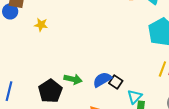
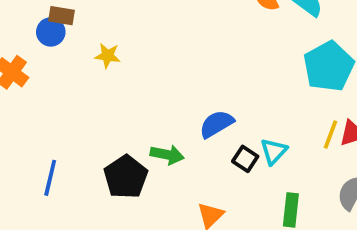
blue semicircle: (102, 80) -> (216, 124), moved
cyan triangle: (135, 97) -> (274, 151), moved

